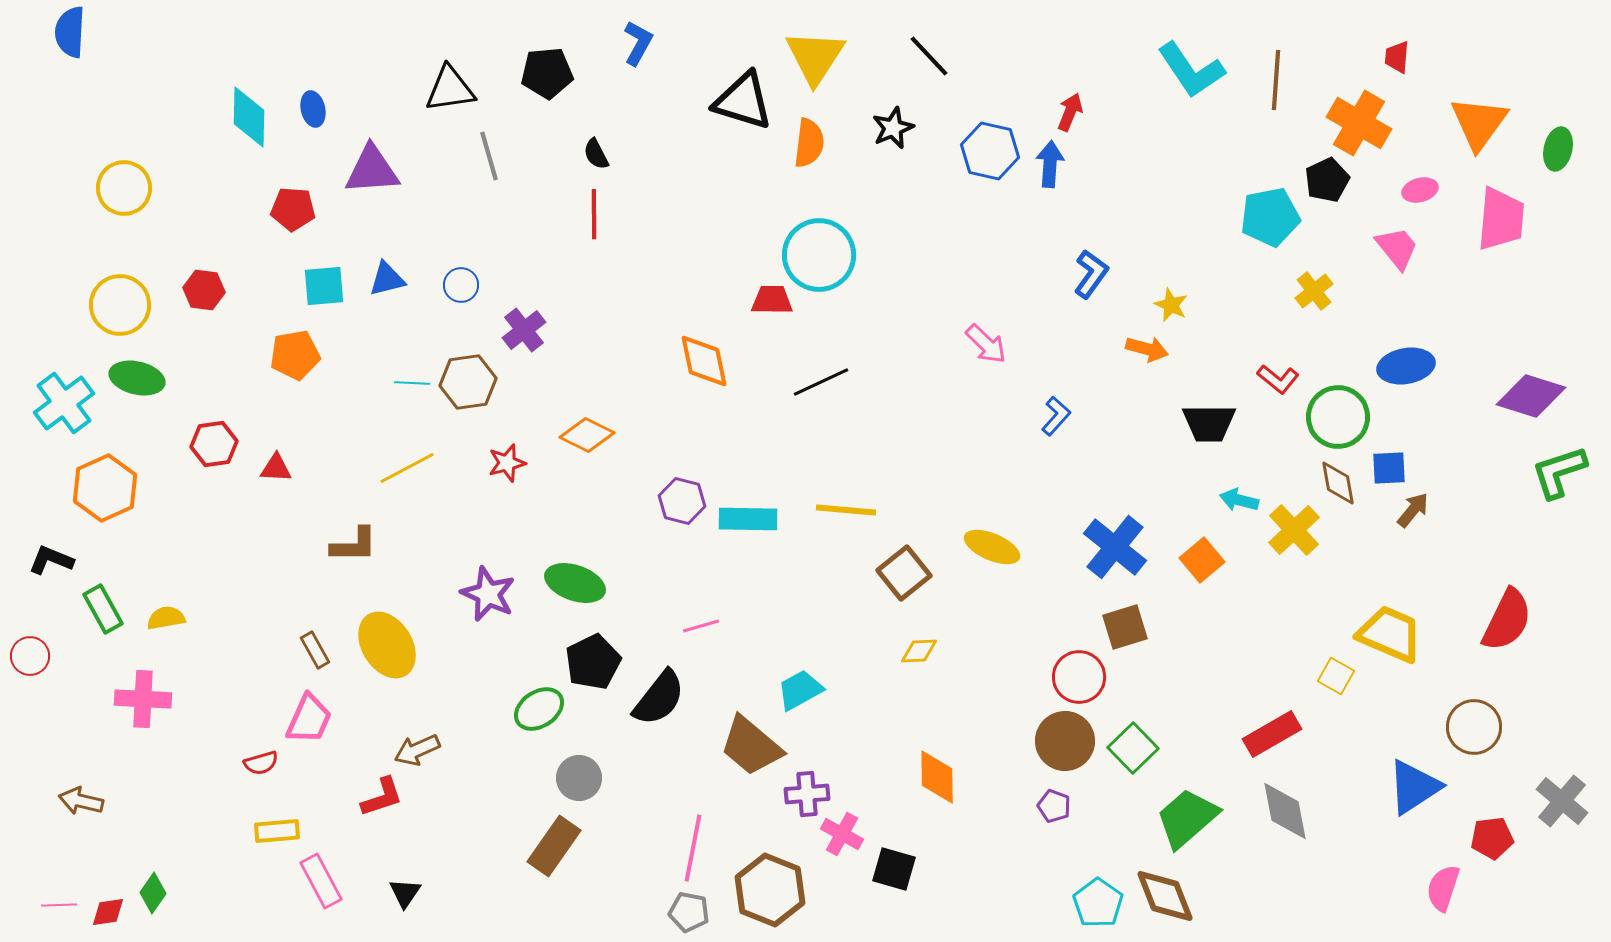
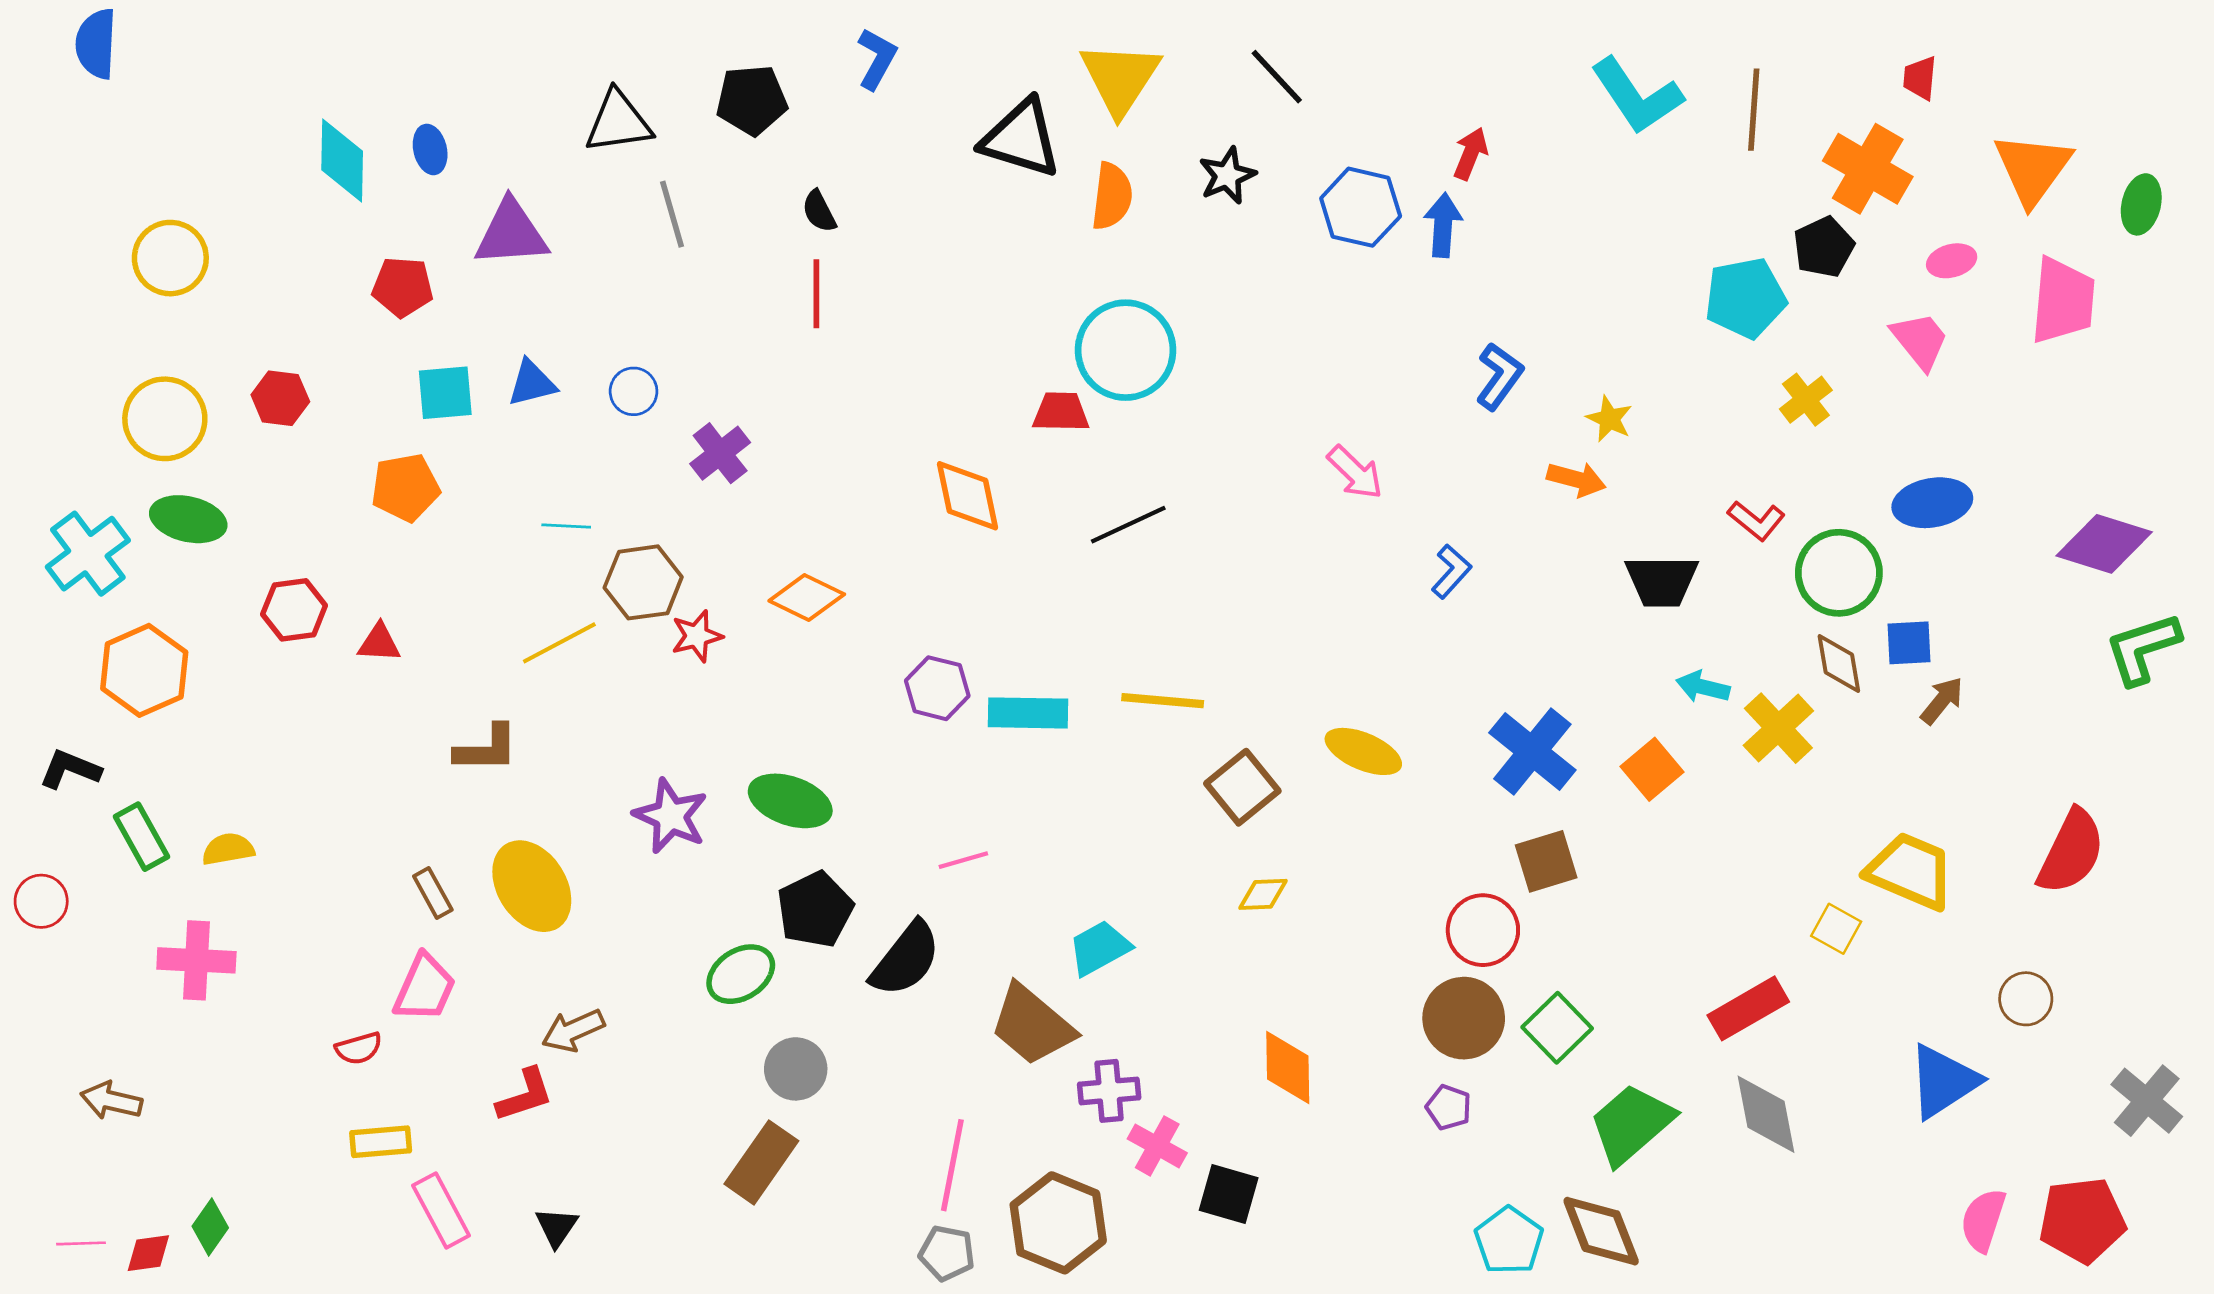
brown hexagon: (468, 382) -> (643, 582), moved
brown circle: (1474, 727) -> (2026, 999), size x0.7
red pentagon: (1492, 838) -> (2082, 1220), moved, size x1.5

